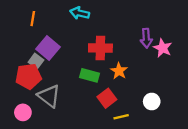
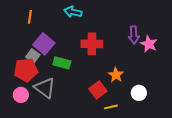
orange star: (119, 71) -> (116, 75), moved
green rectangle: (89, 75) -> (62, 63), moved
pink circle: (23, 112) -> (21, 95), moved

